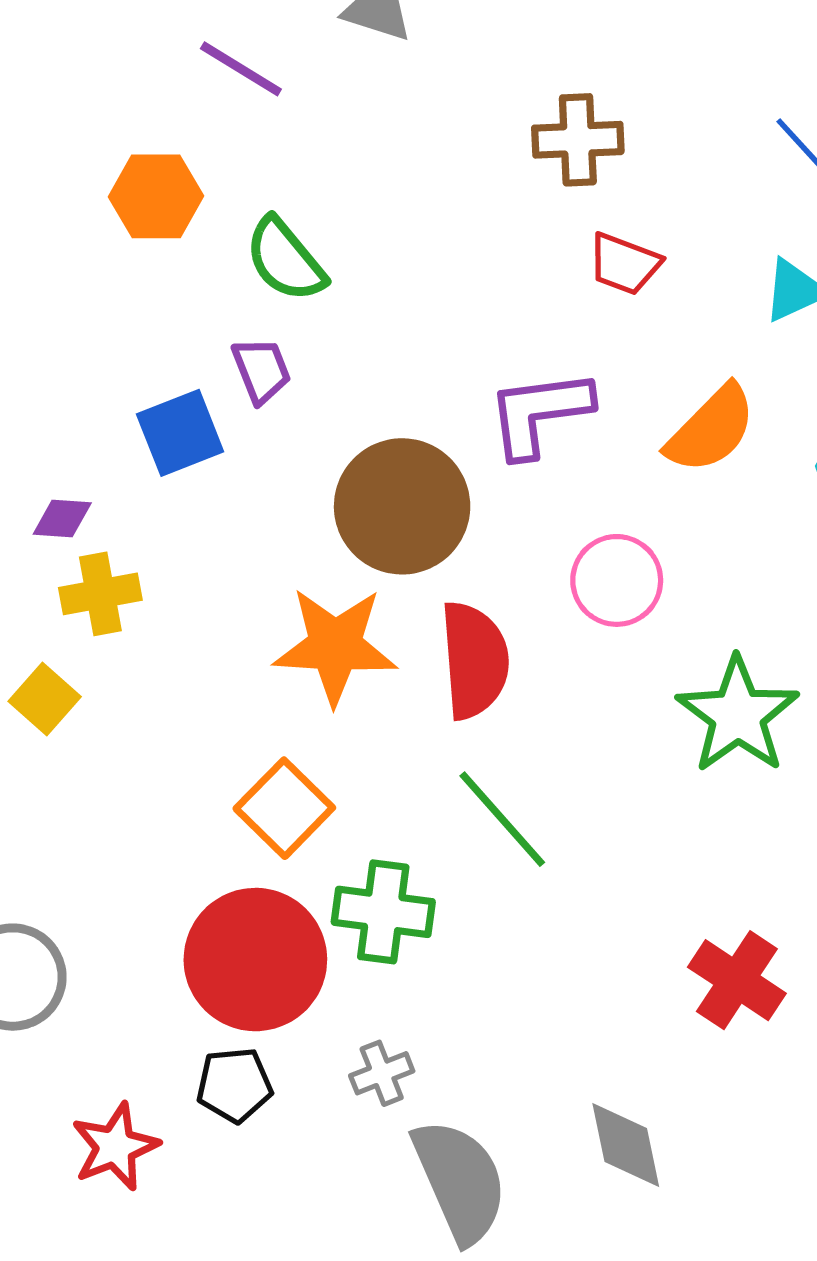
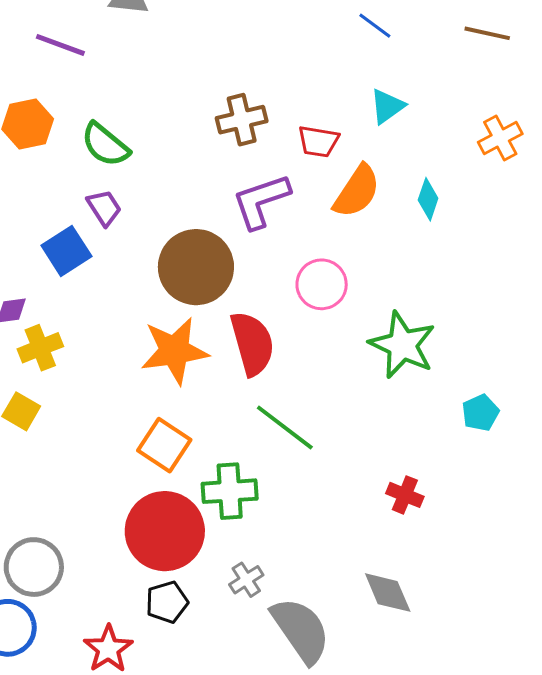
brown cross: (578, 140) -> (242, 120), moved
red trapezoid: (624, 264) -> (318, 141), moved
red cross: (737, 980) -> (405, 495), moved, size x0.7

